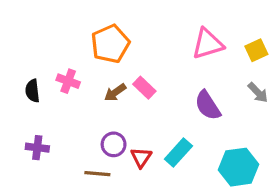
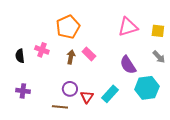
yellow square: (256, 50) -> (158, 31), turned 32
brown arrow: (115, 92) -> (71, 57), turned 136
cyan hexagon: (238, 167) -> (147, 88), moved

